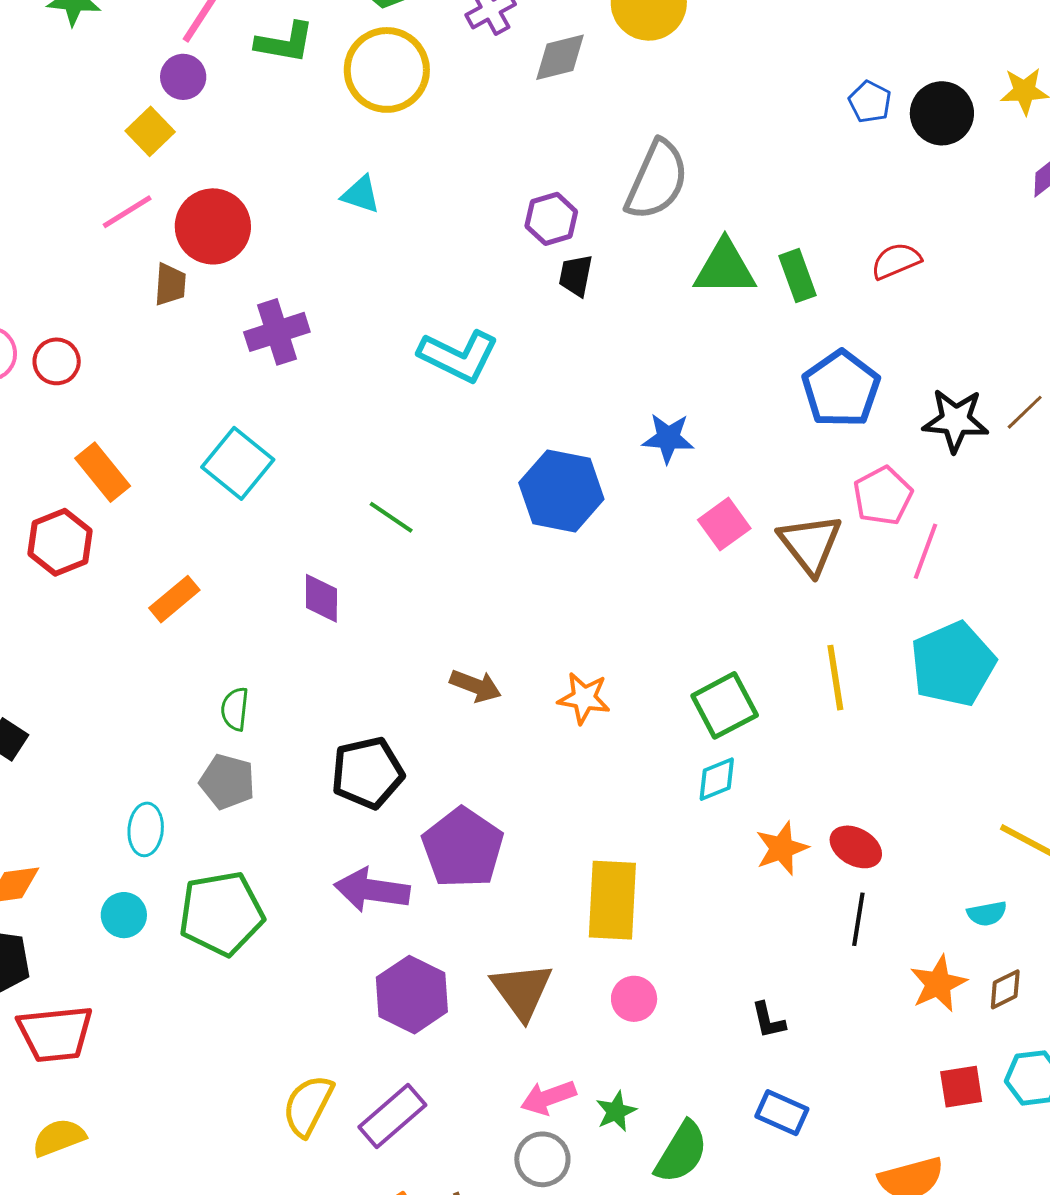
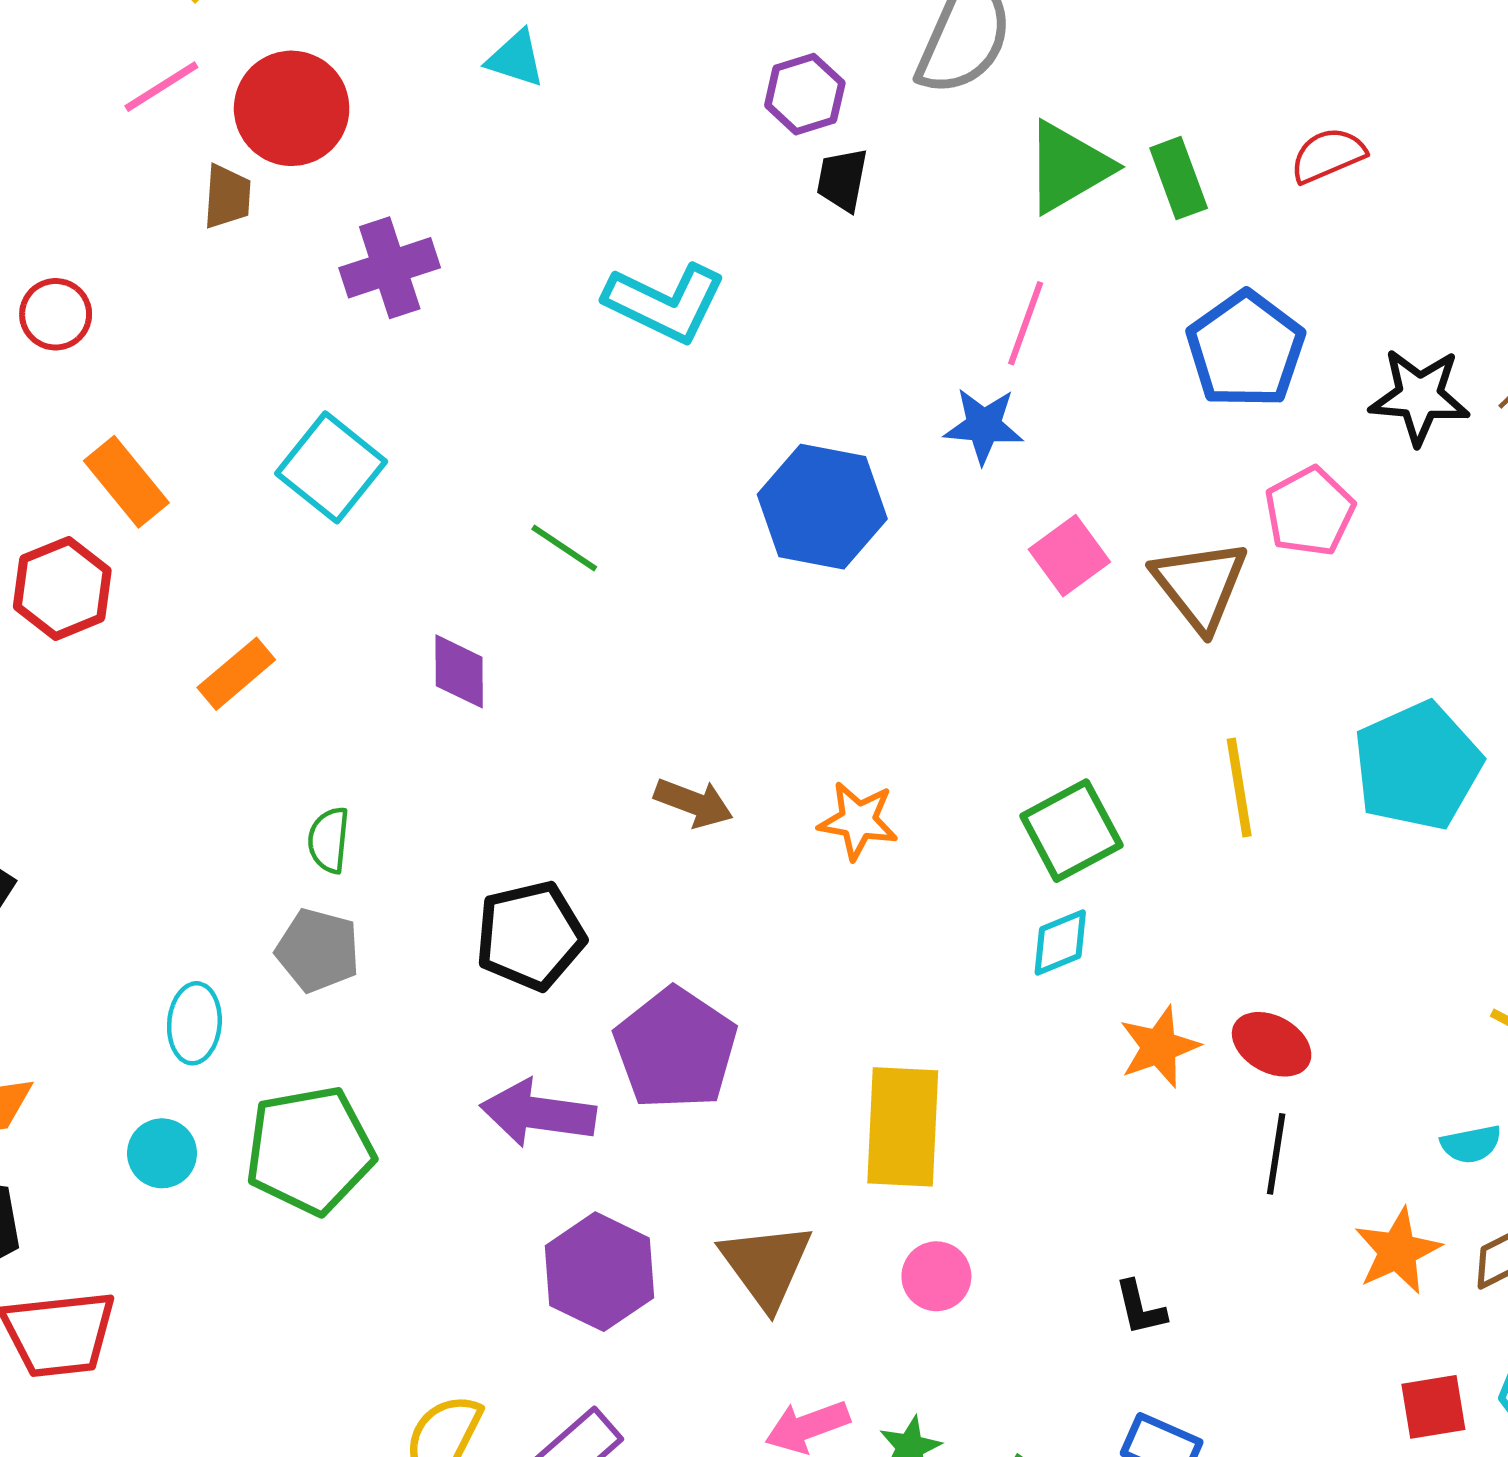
green triangle: (725, 268) -> (1068, 167), turned -30
pink line: (925, 551) -> (1026, 323), moved

